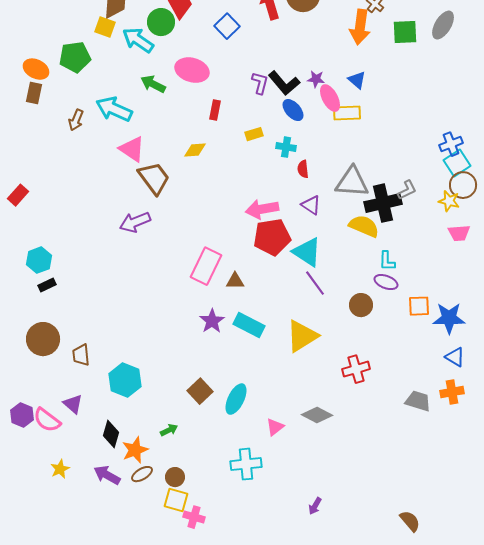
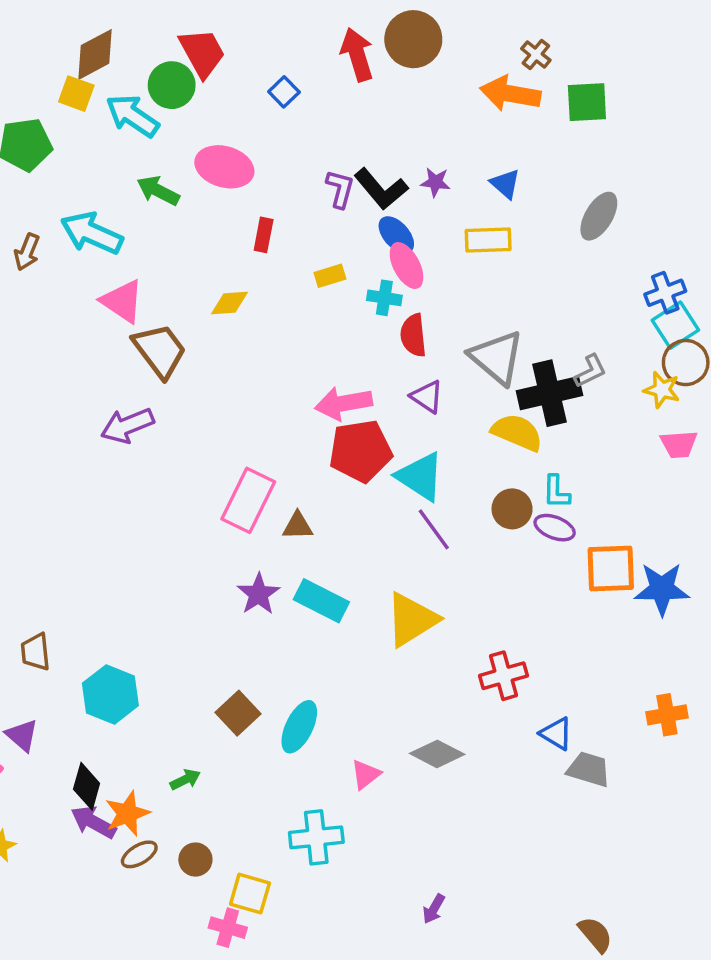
gray ellipse: (443, 25) -> (599, 216), moved
blue square: (227, 26) -> (284, 92), size x0.7
orange arrow: (360, 27) -> (510, 94), turned 92
pink ellipse: (330, 98) -> (407, 266), moved
red semicircle: (303, 169) -> (413, 335), size x1.4
gray triangle: (352, 182) -> (497, 357), turned 36
brown circle: (361, 305) -> (512, 509), moved
orange square: (419, 306) -> (611, 568), size x1.4
blue triangle: (455, 357) -> (556, 734), moved
gray trapezoid: (418, 401) -> (589, 769), moved
purple arrow: (107, 475) -> (93, 822), moved
yellow square: (176, 500) -> (250, 894), moved

